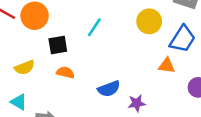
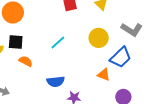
cyan line: (94, 27) -> (58, 43), moved
black square: (58, 45) -> (16, 42), moved

